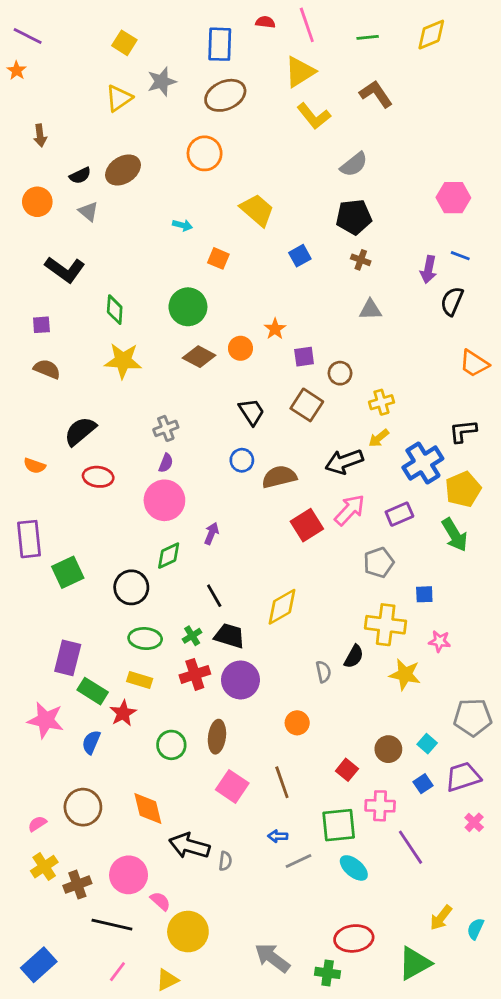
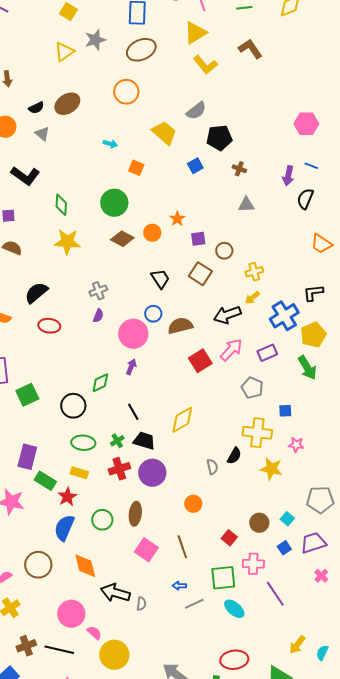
gray semicircle: (354, 164) -> (196, 111), moved
black pentagon: (354, 217) -> (219, 138), moved
pink circle: (164, 500) -> (133, 334), moved
gray pentagon: (379, 563) -> (252, 388), turned -30
blue semicircle: (91, 742) -> (64, 528), moved, size x1.5
brown cross: (77, 885) -> (26, 646), moved

